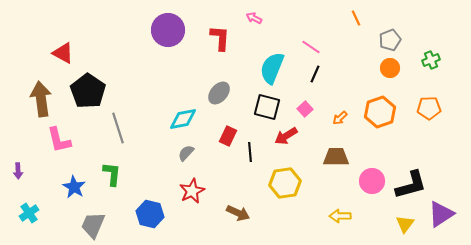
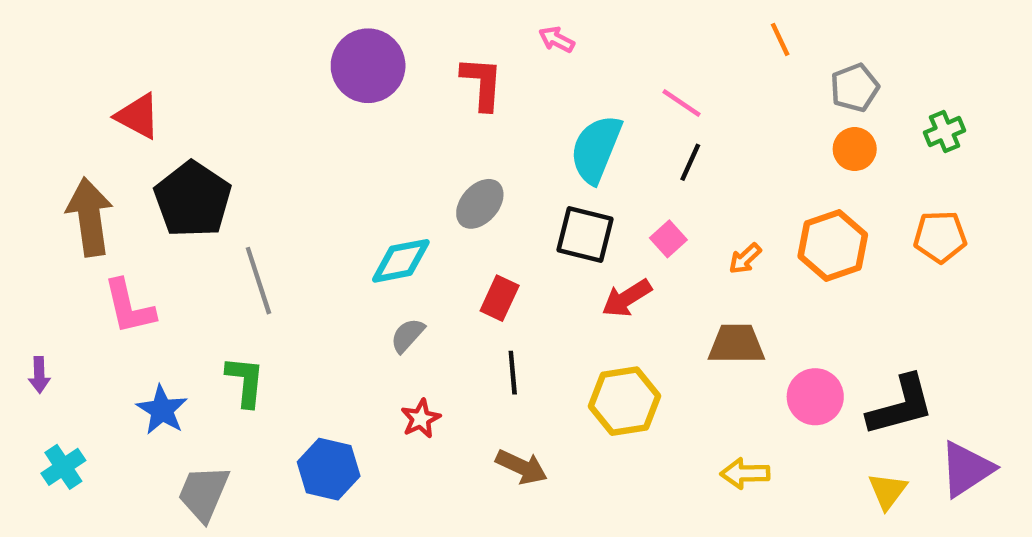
black line: (250, 152) -> (513, 373), moved
red star: (192, 191) -> (421, 419), size x0.7

